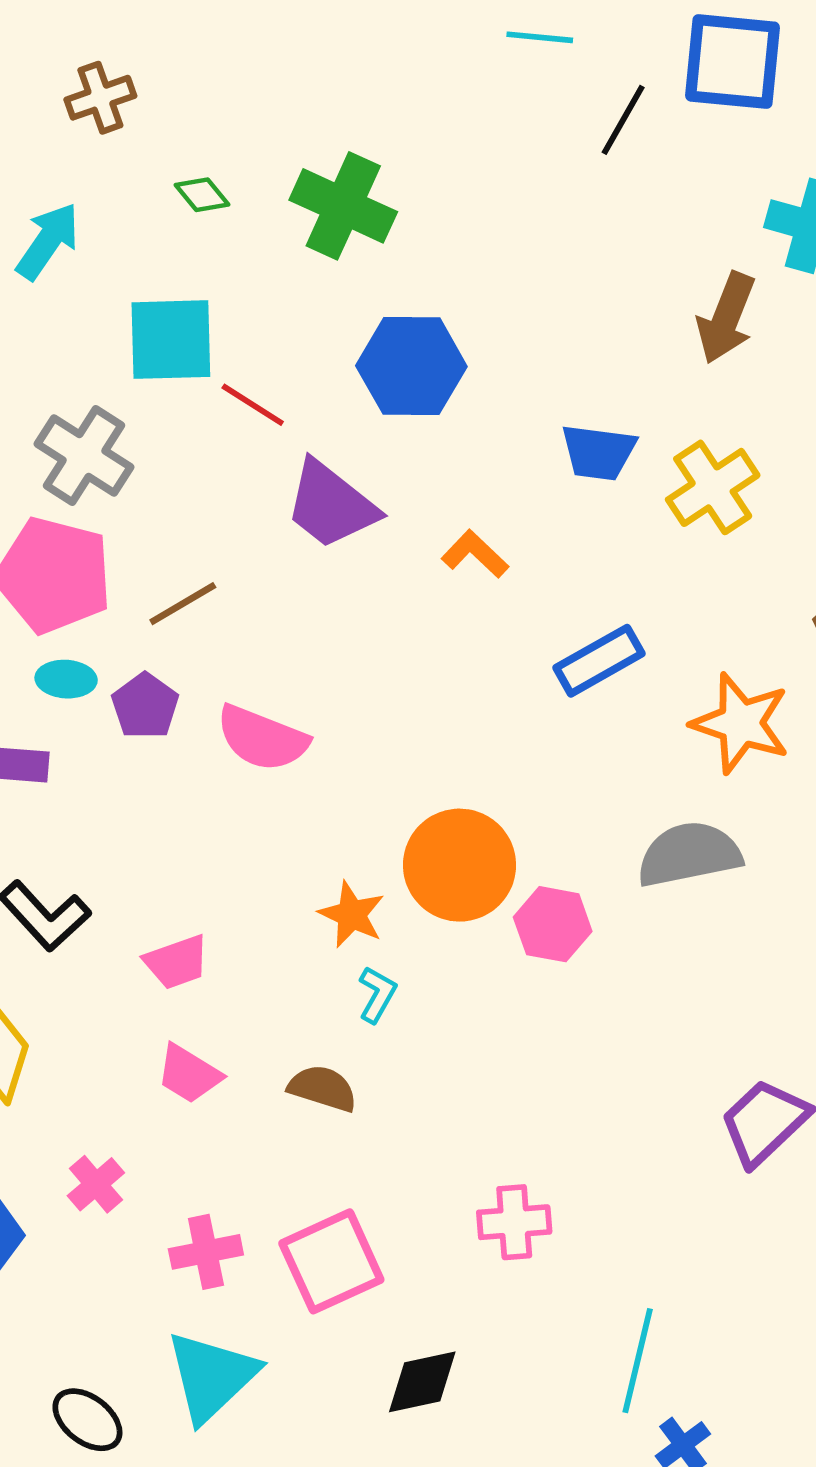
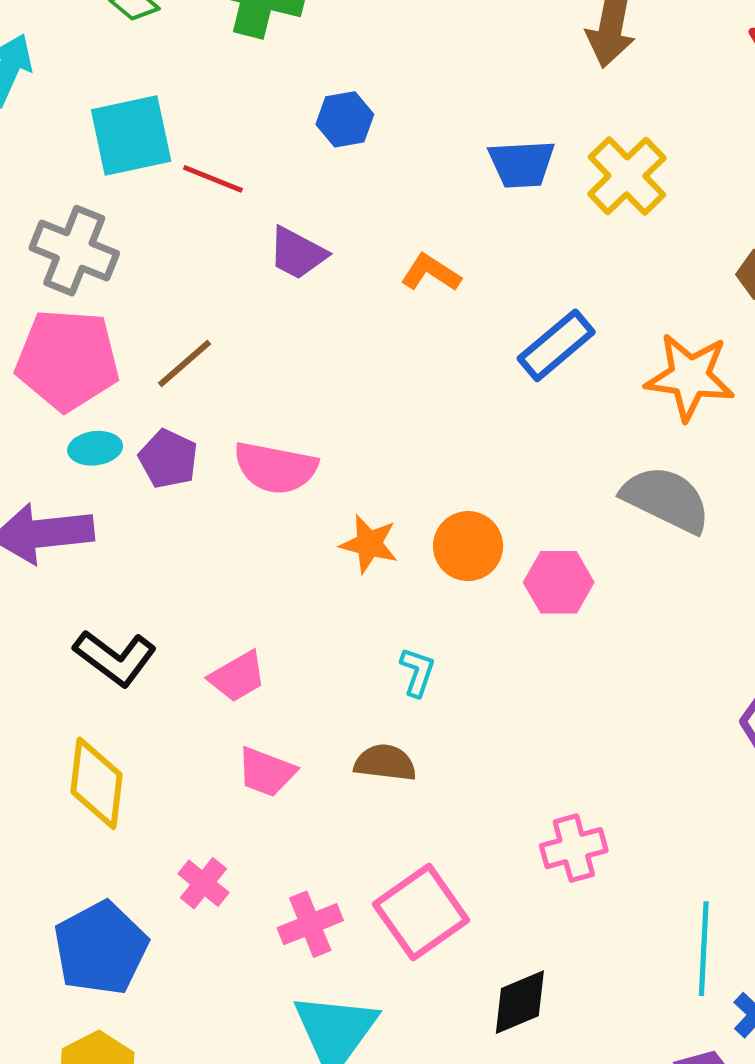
blue hexagon: (411, 366) -> (345, 119), size x0.6
purple trapezoid: (331, 505) -> (297, 253), size x0.7
gray semicircle: (689, 854) -> (666, 499), turned 48
orange circle: (460, 865) -> (468, 546), size x0.7
orange star: (352, 915) -> (369, 544), moved

